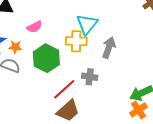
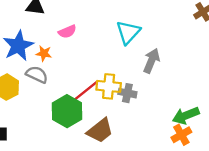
yellow cross: (76, 41) -> (109, 86), moved
green hexagon: (46, 58) -> (67, 111), moved
red line: (64, 89) -> (86, 91), moved

